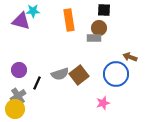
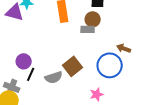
purple circle: (19, 70) -> (24, 61), moved
gray semicircle: (60, 74) -> (54, 77), moved
gray cross: (18, 96) -> (12, 87), turned -35

